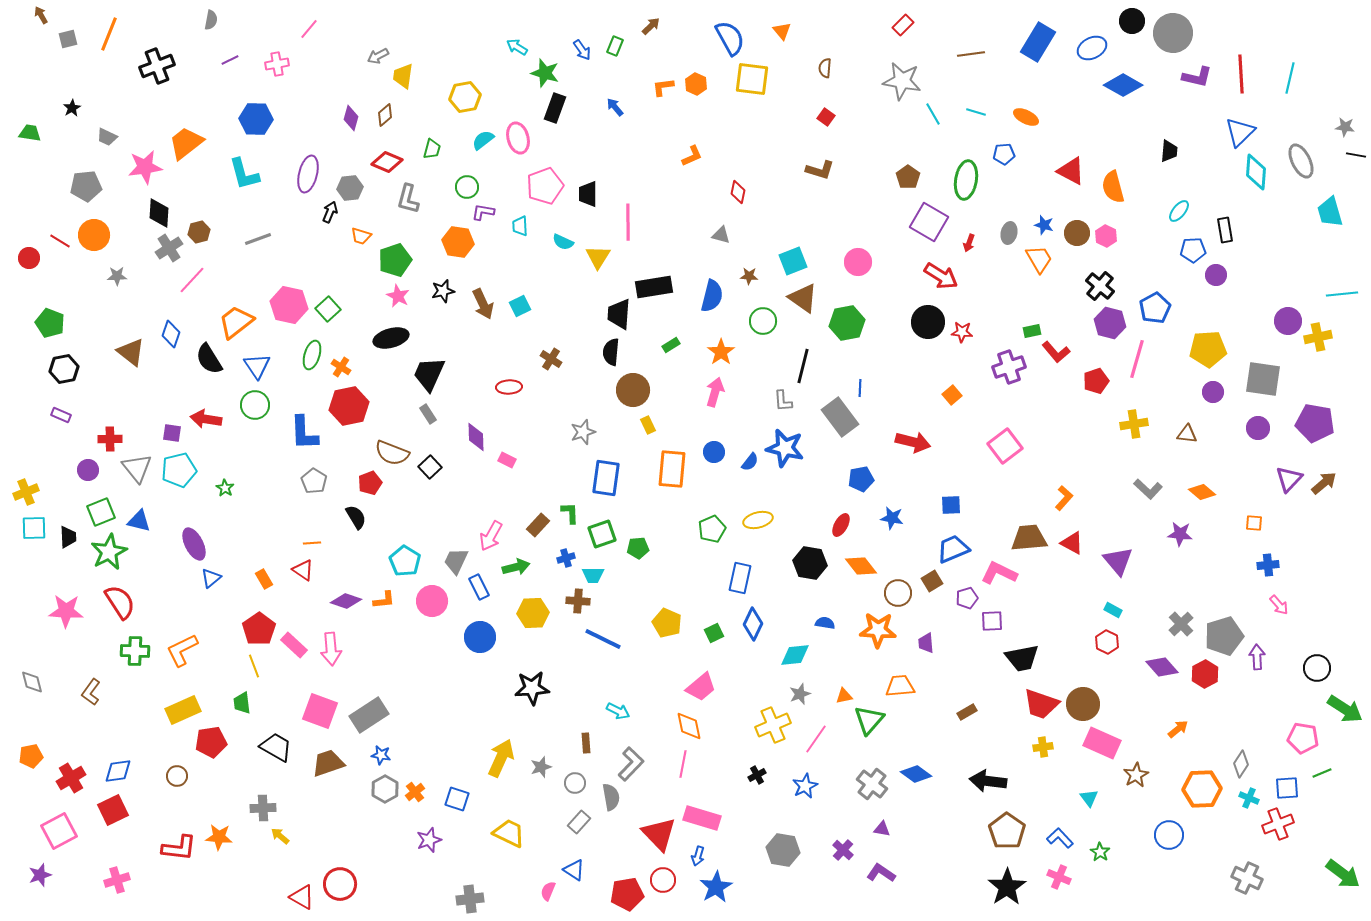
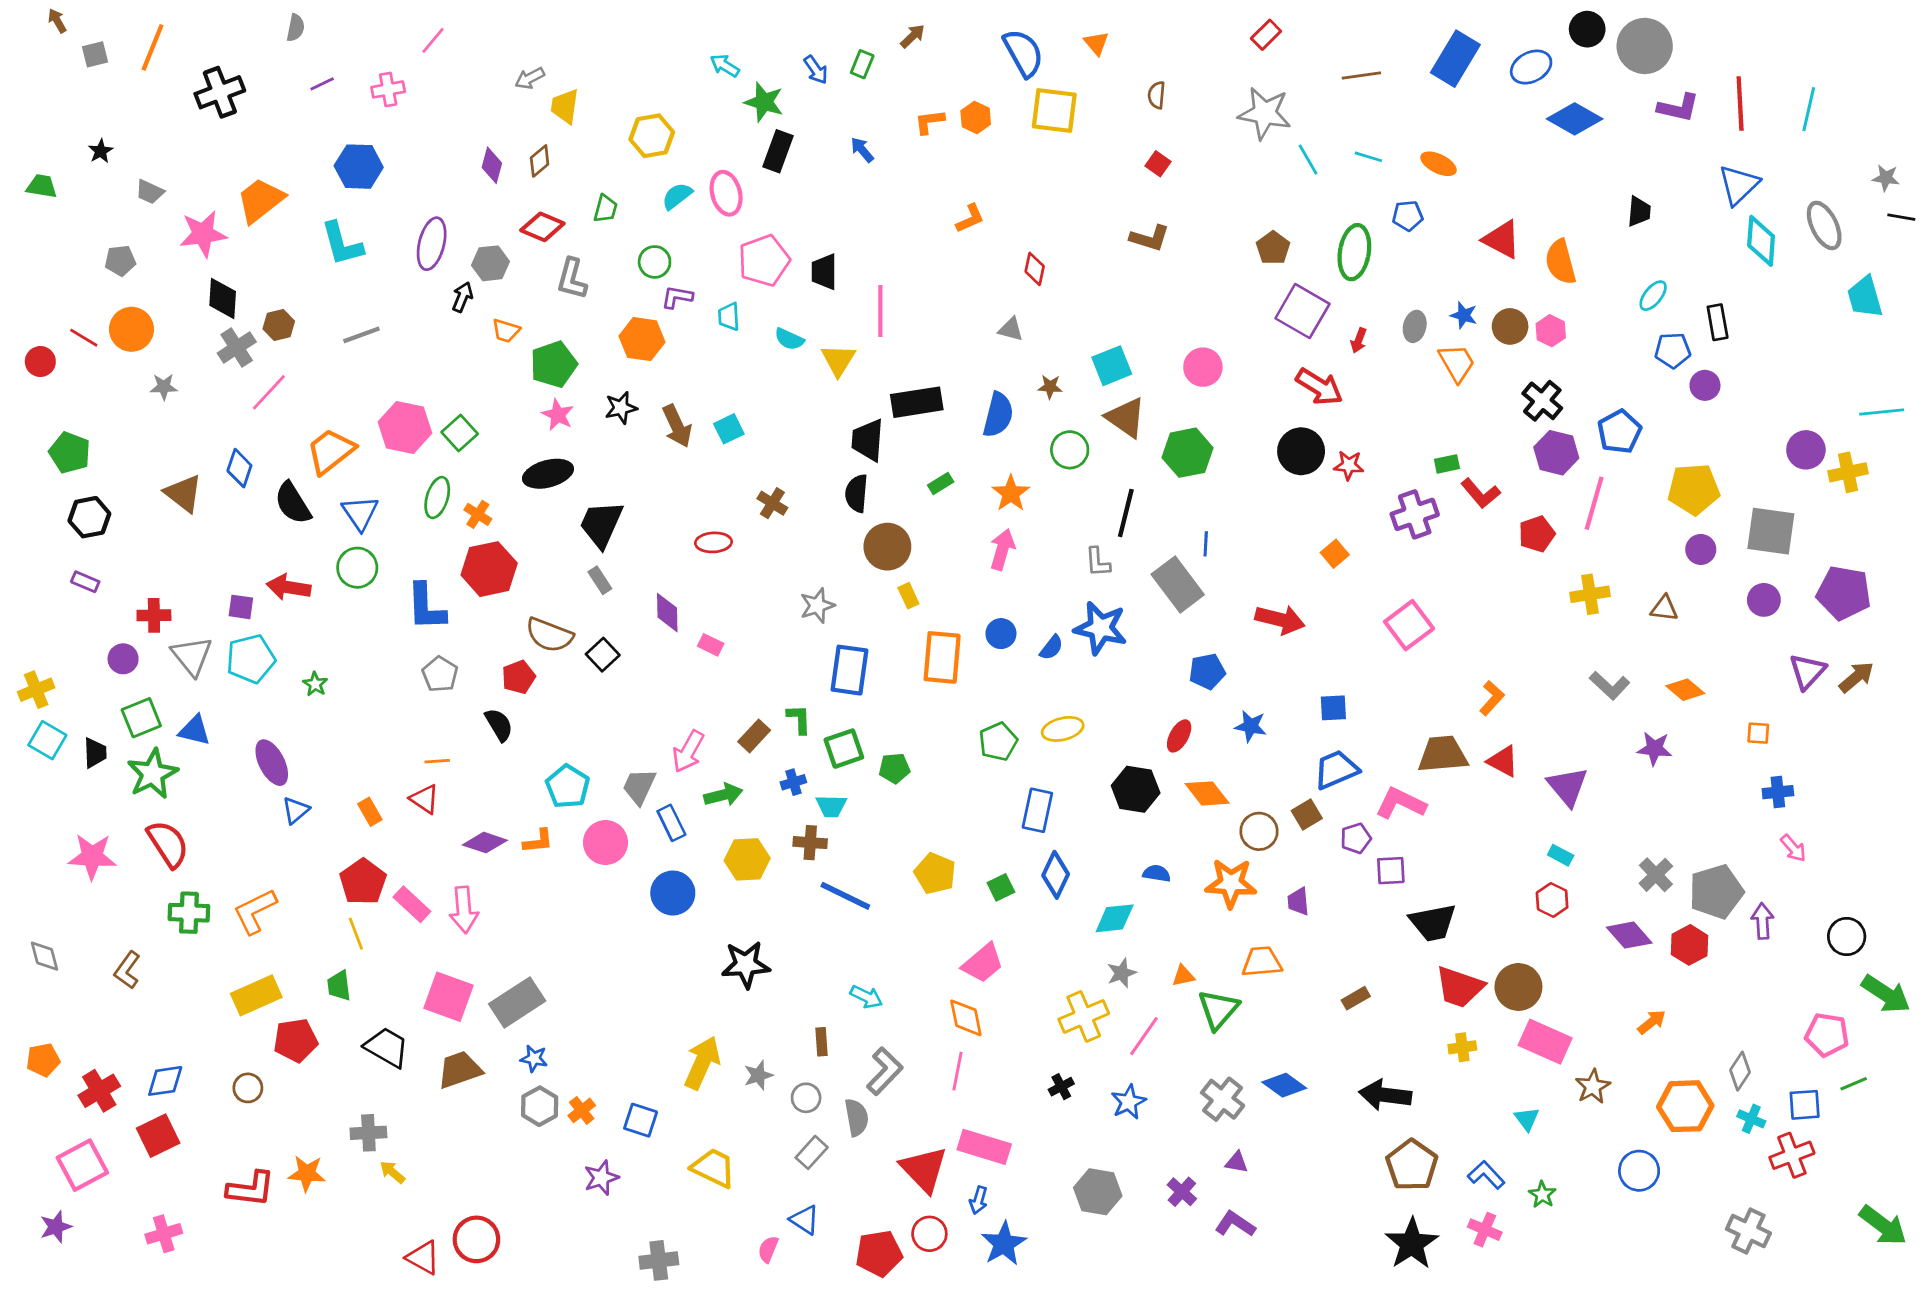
gray pentagon: (86, 186) -> (120, 261), size x0.7
cyan square: (34, 528) -> (47, 740), turned 32

